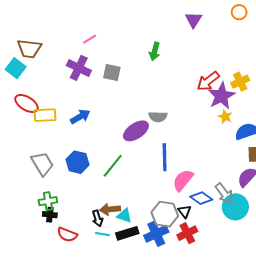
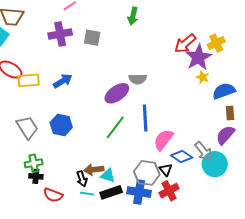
purple cross: (79, 68) -> (60, 34), turned -35
green line: (113, 166) -> (115, 127), moved
blue cross: (156, 234) -> (139, 192), turned 35

